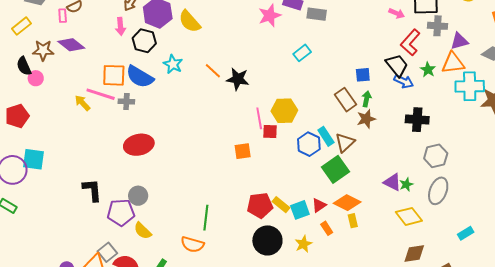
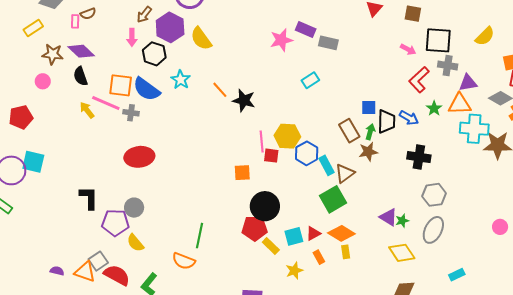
black trapezoid: (397, 65) -> (386, 121), moved, turned 35
black semicircle: (24, 66) -> (80, 76), moved
blue hexagon: (309, 144) -> (307, 153), moved
yellow rectangle: (281, 205) -> (271, 246), moved
black circle: (267, 240) -> (265, 206), moved

